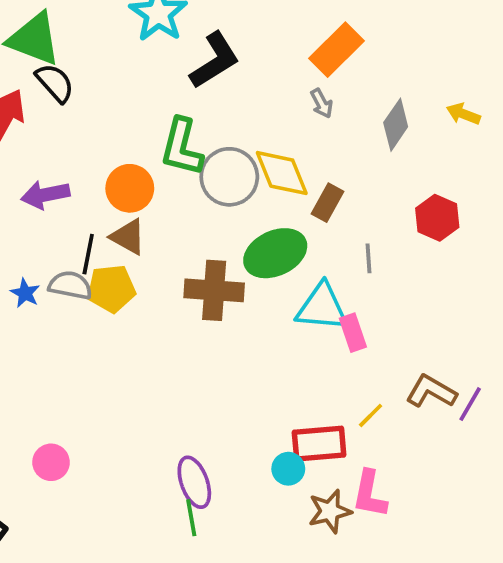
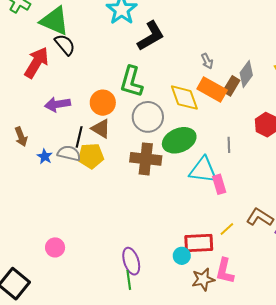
orange rectangle: (337, 50) -> (212, 90), moved, turned 72
gray circle: (229, 177) -> (148, 117), moved
brown rectangle: (327, 203) -> (231, 86), moved

